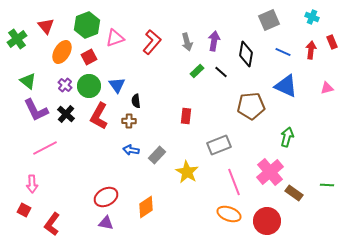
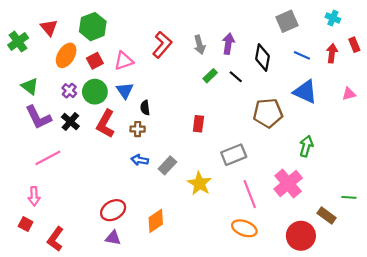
pink triangle: (115, 38) -> (124, 61), moved
brown rectangle: (294, 193) -> (327, 215), moved
red circle: (267, 221) -> (301, 236), moved

